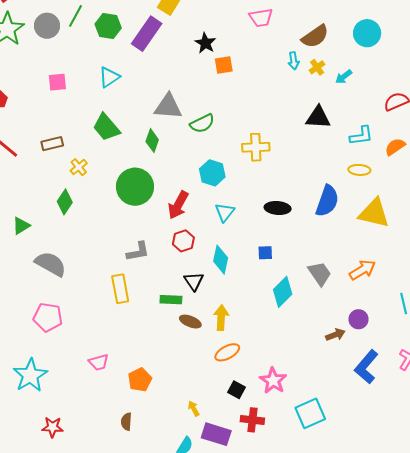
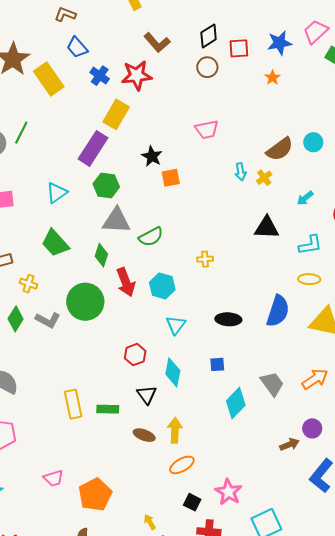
green hexagon: (108, 26) -> (106, 185), moved
cyan circle: (367, 33) -> (313, 142), size x0.7
brown semicircle: (315, 36) -> (280, 149), moved
cyan arrow: (344, 77) -> (305, 198), moved
yellow cross: (256, 147) -> (205, 259), size x0.6
yellow cross: (79, 167) -> (29, 284), turned -30
red arrow: (178, 205) -> (126, 282), moved, turned -48
gray L-shape: (138, 252) -> (48, 320), moved, turned 40
green rectangle: (171, 300) -> (108, 409), moved
orange pentagon: (140, 380) -> (95, 495), size x1.4

